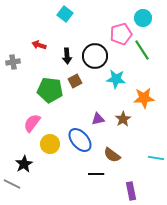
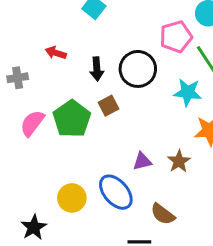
cyan star: (116, 79) -> (188, 92), moved
green pentagon: (50, 90) -> (72, 119), turned 30
pink semicircle: (32, 123) -> (32, 123), moved

